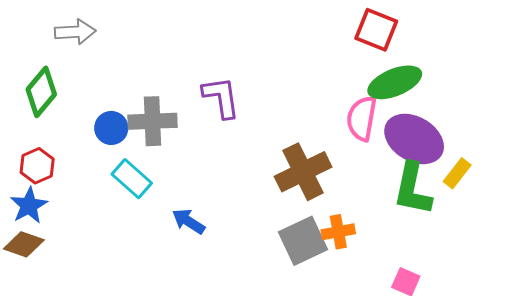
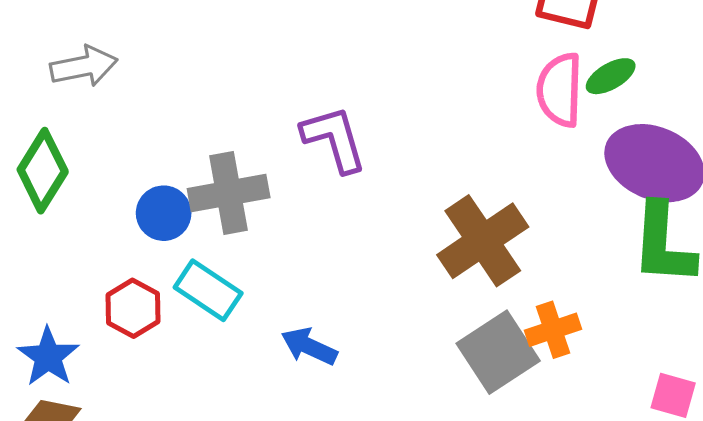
green ellipse: (395, 82) -> (611, 76), size x0.6
pink semicircle: (362, 118) -> (560, 90), moved
red hexagon: (37, 166) -> (133, 308), moved

